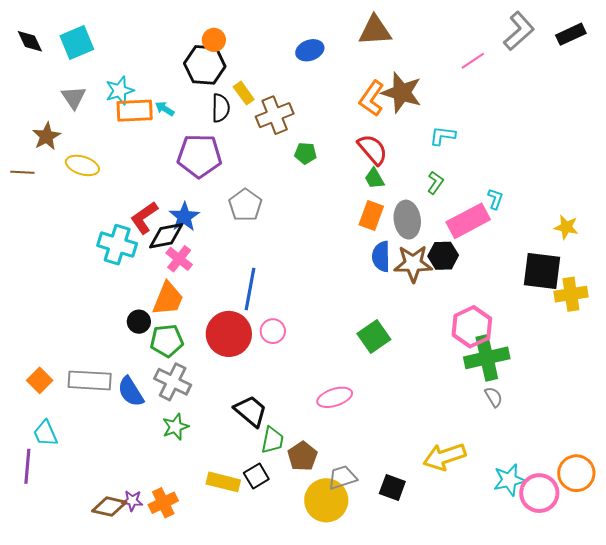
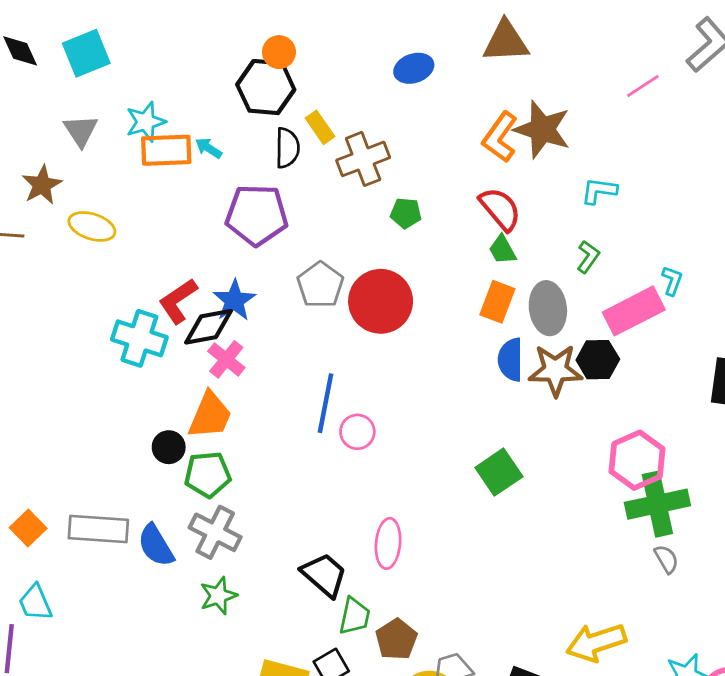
pink circle: (273, 331) -> (357, 432), moved
red circle: (229, 334) -> (381, 301), moved
pink ellipse: (335, 397) -> (388, 543), moved, turned -68

